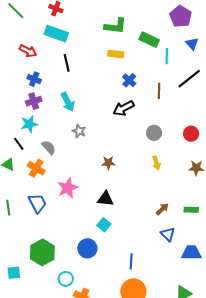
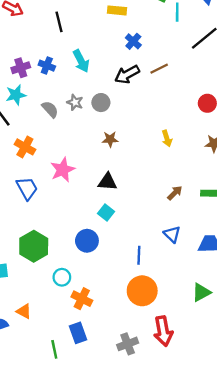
blue cross: (34, 79) -> (47, 66), moved
brown line: (159, 91) -> (159, 69), moved, turned 63
cyan arrow: (68, 102) -> (81, 61), moved
gray circle: (154, 133) -> (101, 103), moved
gray semicircle: (49, 147) -> (50, 109), moved
blue triangle: (168, 234) -> (172, 234), moved

